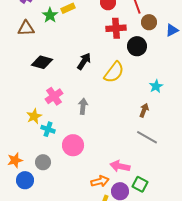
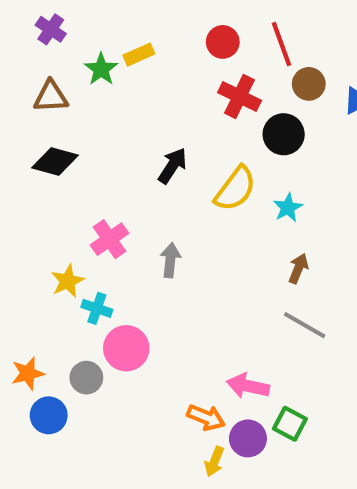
red cross: (116, 28) -> (240, 96), turned 30
black diamond: (42, 62) -> (55, 162), moved
cyan star: (156, 86) -> (288, 208), moved
pink circle: (73, 145) -> (126, 348), moved
orange arrow: (100, 181) -> (206, 417), turned 36

